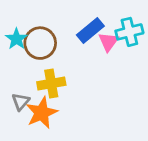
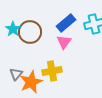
pink triangle: (108, 42) -> (64, 42), moved
yellow cross: (51, 84) -> (52, 71), moved

